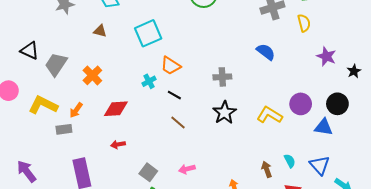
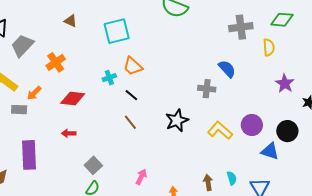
gray cross: (222, 77) -> (207, 89), moved
pink arrow: (187, 169) -> (141, 177), moved, turned 119

